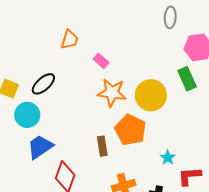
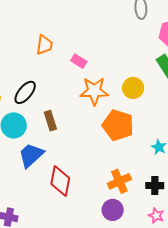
yellow circle: (151, 95) -> (133, 88), size x0.7
brown rectangle: (102, 146) -> (50, 121), moved

